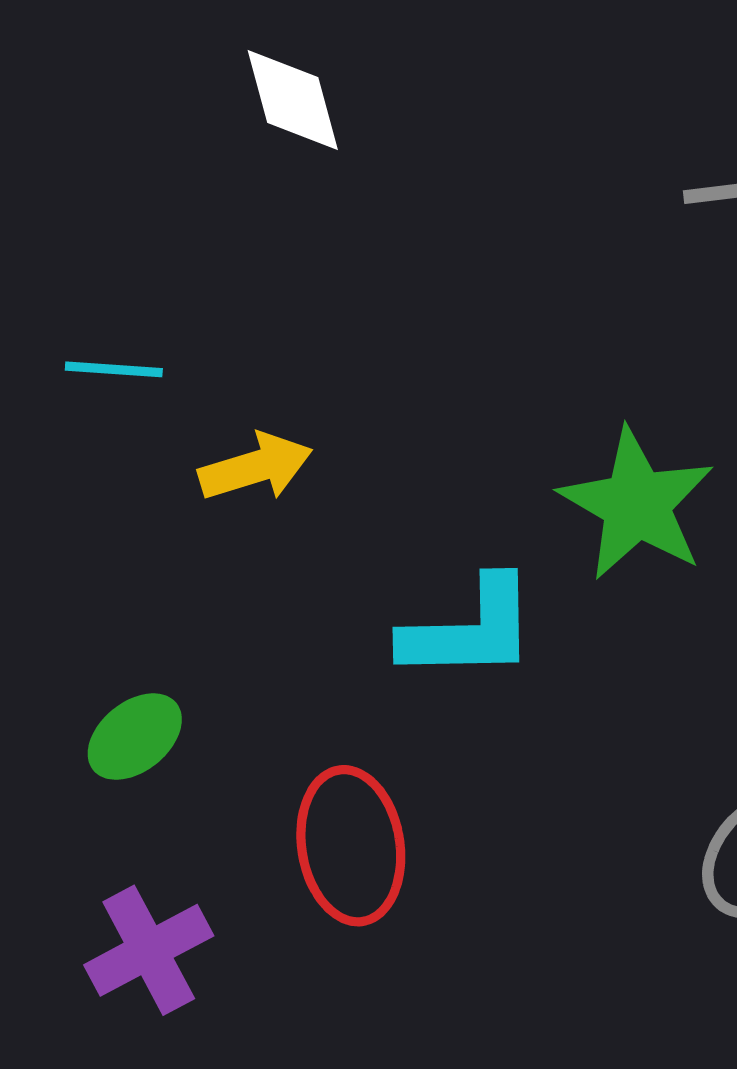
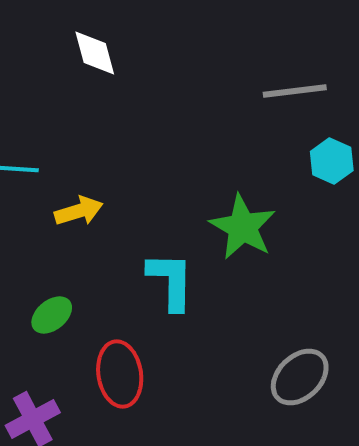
cyan L-shape: (469, 630) -> (171, 281), turned -88
green ellipse: (135, 737) -> (52, 315), moved

